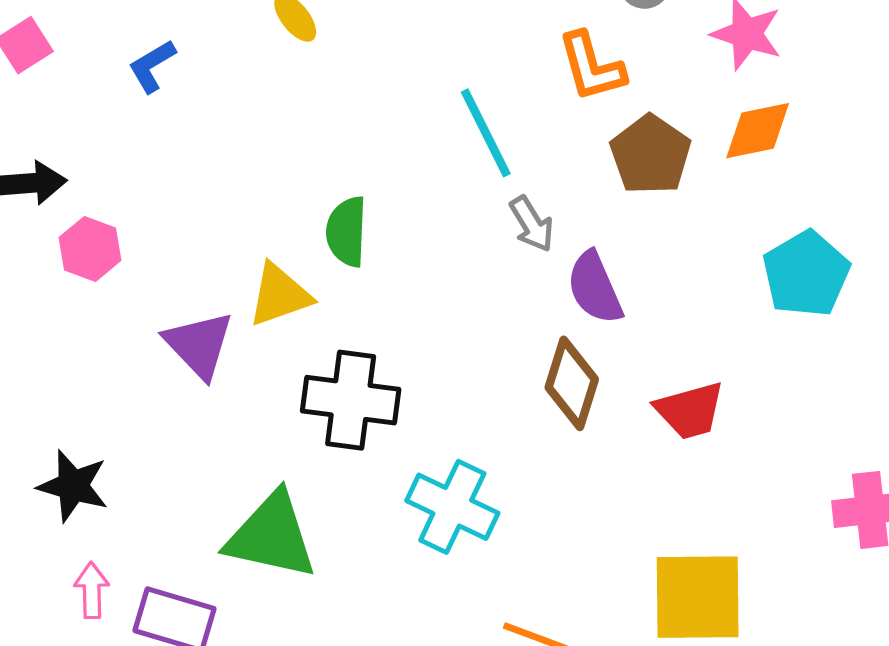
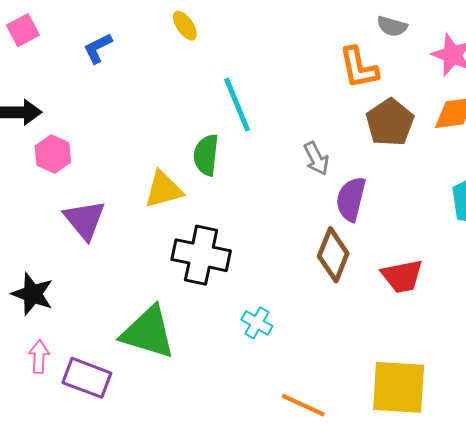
cyan line: (486, 133) -> (237, 105), moved
purple semicircle: (595, 288) -> (351, 199), turned 33
purple triangle: (199, 345) -> (85, 220), moved
cyan cross: (452, 507) -> (257, 323), size x0.6

